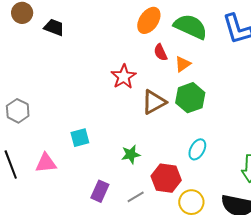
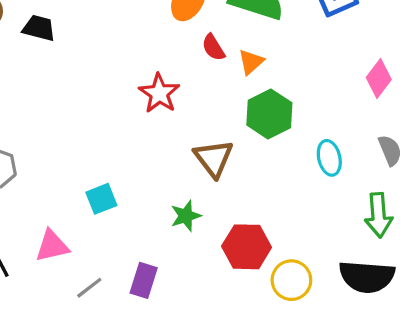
brown triangle: (154, 102) -> (214, 158), moved, turned -32
cyan ellipse: (197, 149) -> (329, 158), moved, turned -35
gray line: (136, 197) -> (89, 288), moved

